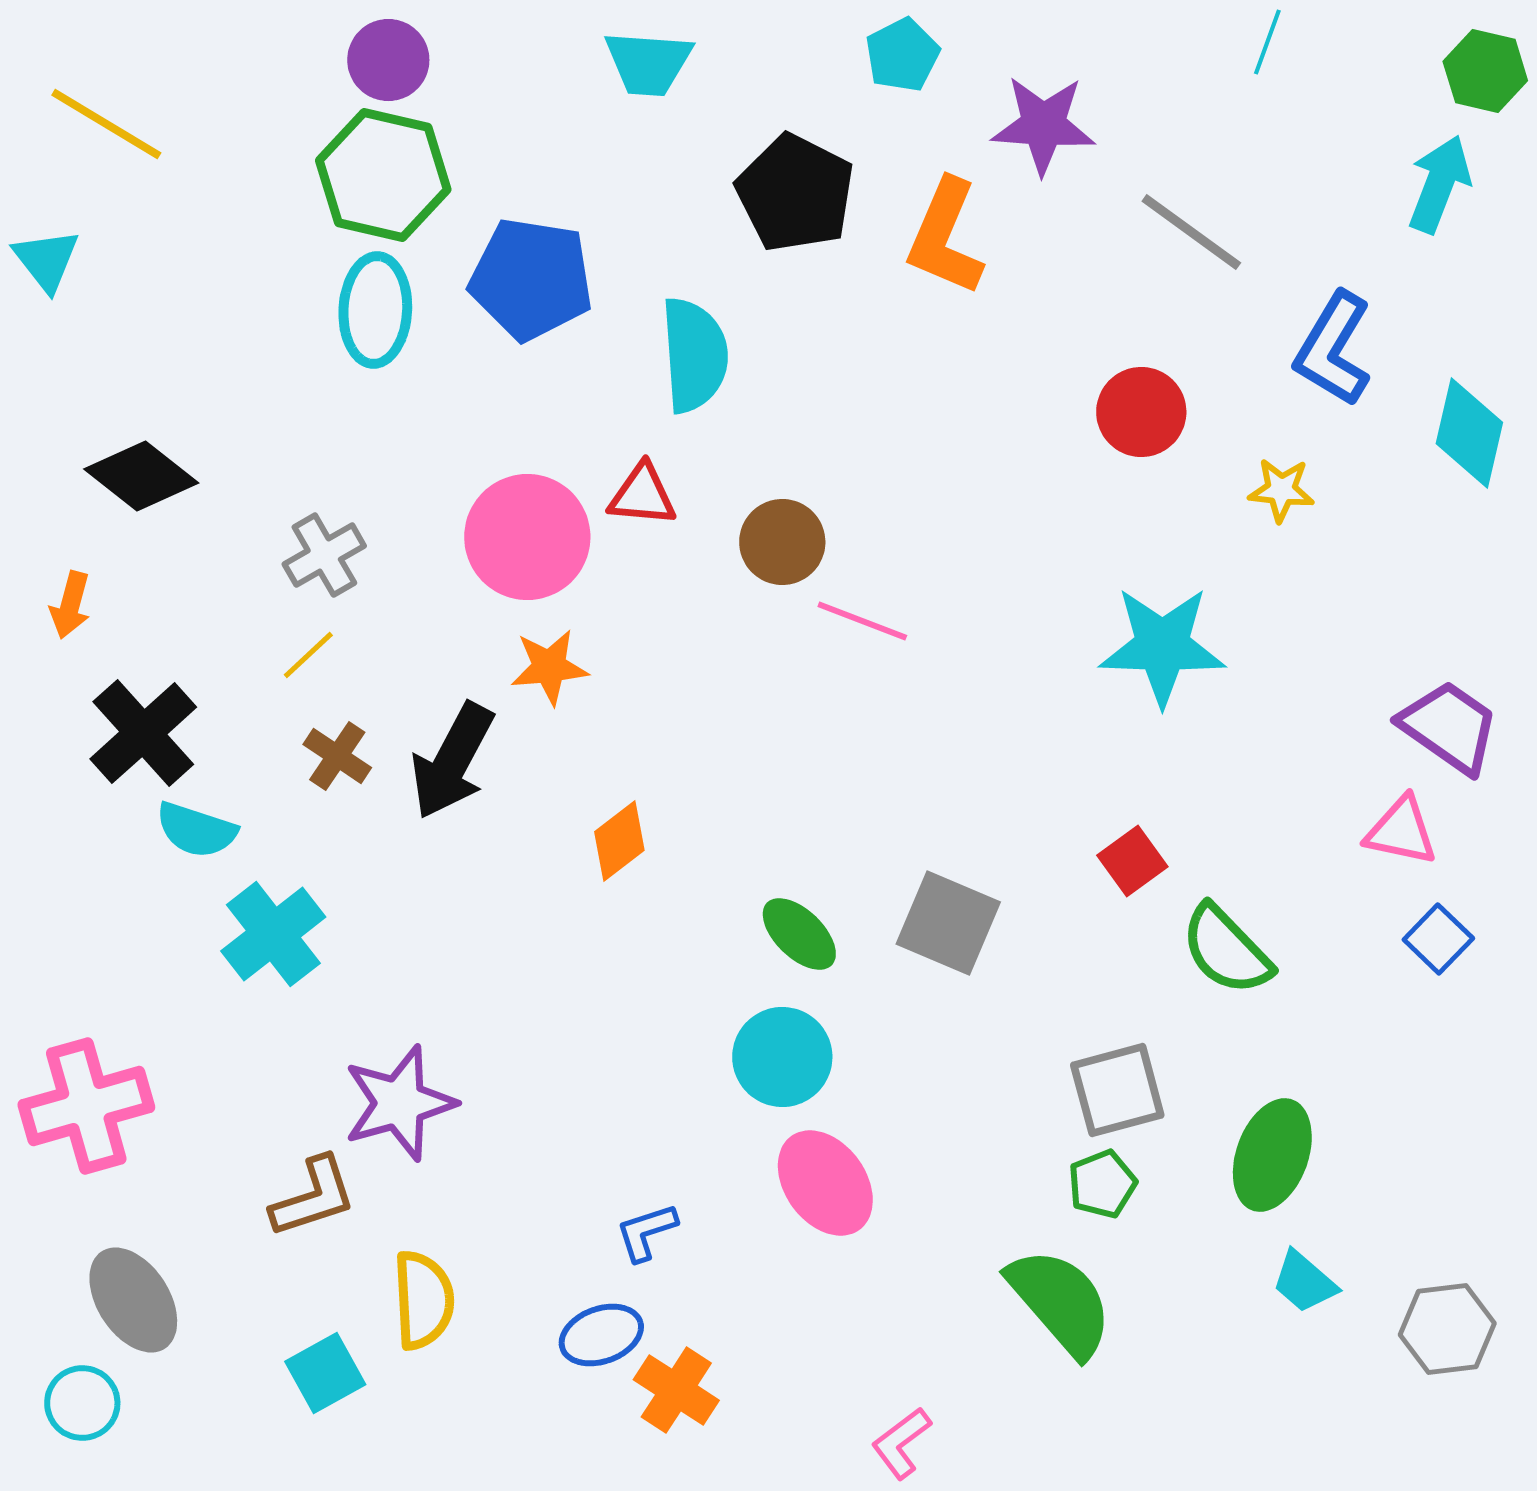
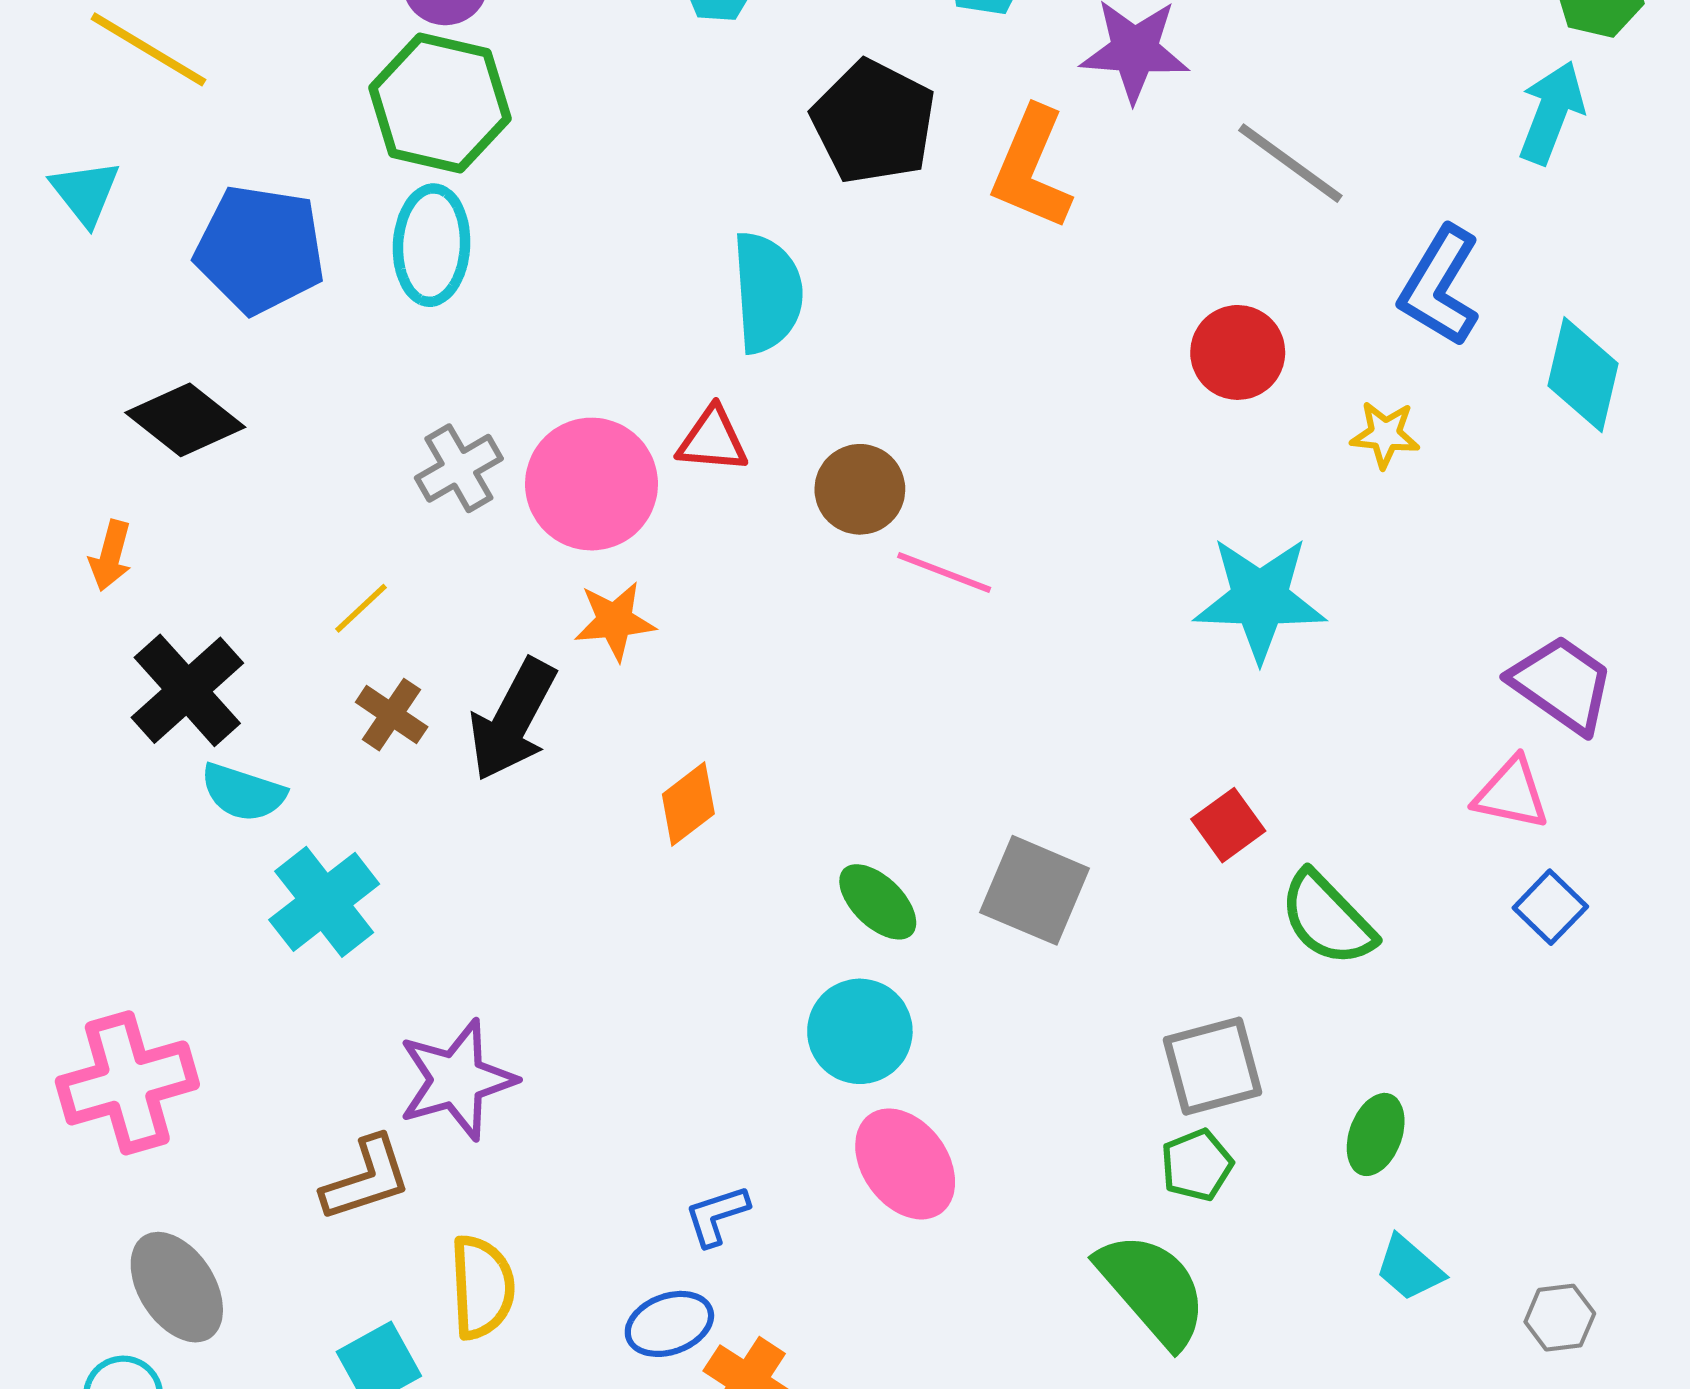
blue pentagon: (531, 279) -> (260, 249), moved
gray cross: (324, 555) -> (459, 468), moved
green ellipse: (1272, 1155) -> (1376, 1134), size x0.7
gray hexagon: (1447, 1329) -> (1560, 1318), size x0.7

